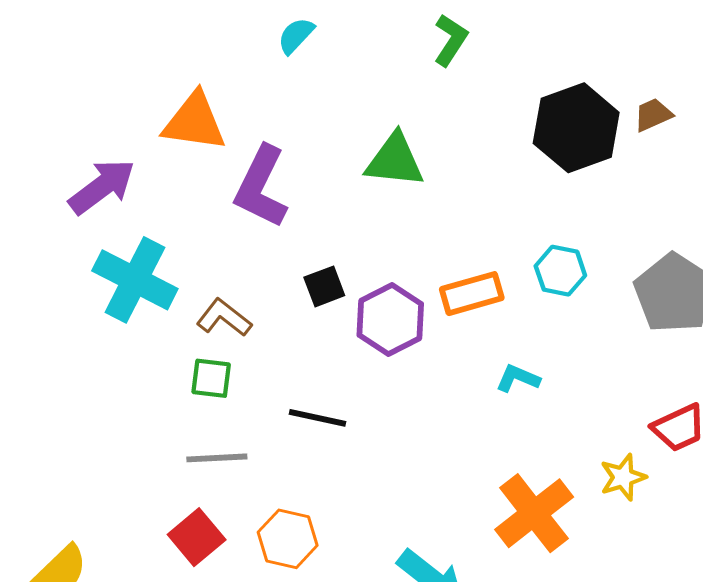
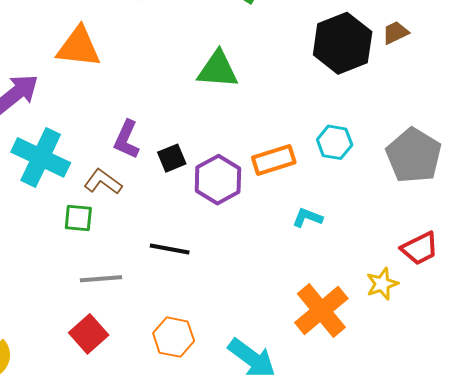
purple L-shape: (261, 187) -> (127, 140), moved, size x0.7
green square: (211, 378) -> (78, 218), moved
orange hexagon: (288, 539) -> (174, 337), moved

